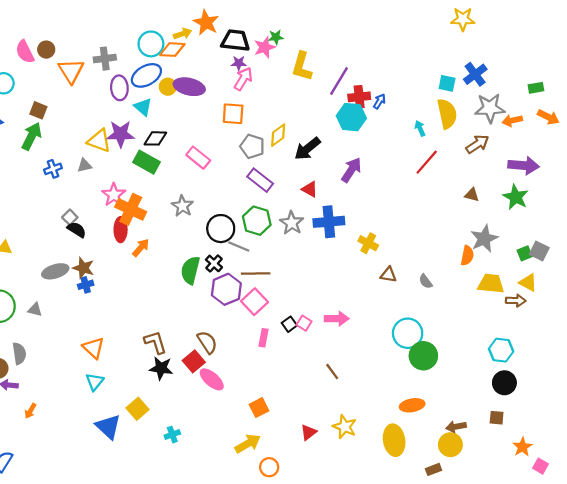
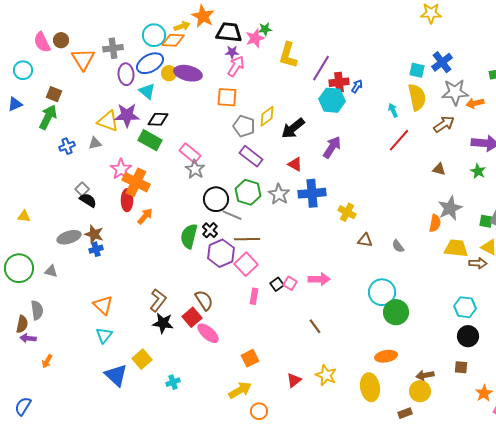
pink rectangle: (198, 158) -> (190, 153), moved
green star: (516, 197) -> (478, 171), size x0.7
gray star: (182, 206) -> (195, 169), moved
green square: (525, 253) -> (486, 221), turned 32
brown L-shape: (155, 342) -> (158, 300), turned 55

